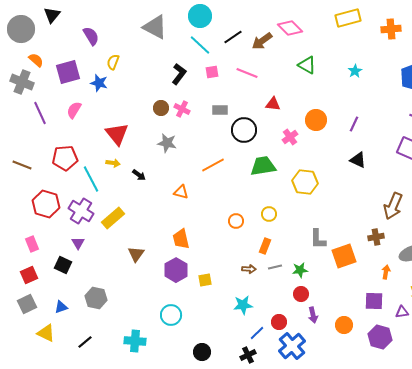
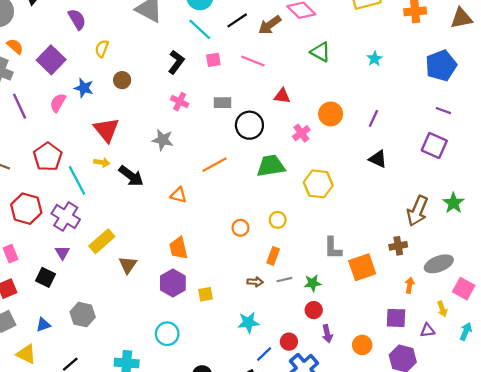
purple square: (68, 72) -> (51, 60), turned -30
blue star: (99, 83) -> (84, 88), moved
brown circle: (161, 108) -> (122, 80), moved
red pentagon: (65, 158) -> (48, 157), turned -30
black arrow: (139, 175) -> (131, 176), size x1.6
yellow rectangle: (113, 218) -> (102, 241), moved

